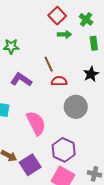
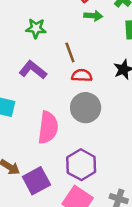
green star: (11, 46) -> (36, 28), moved
gray circle: (76, 107) -> (86, 108), moved
pink semicircle: (36, 123) -> (48, 128), turned 30

